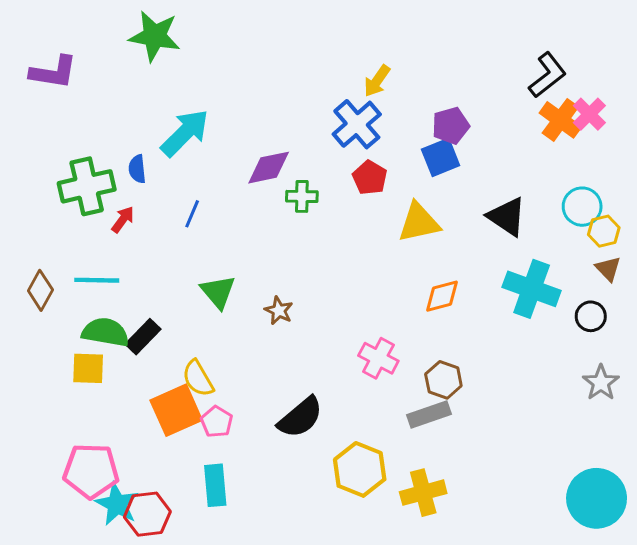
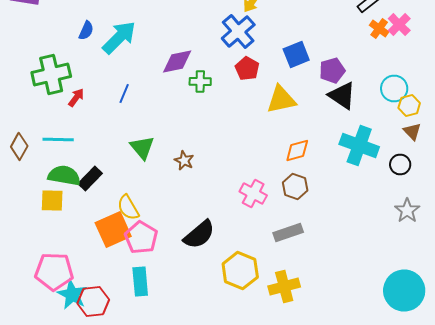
orange cross: (560, 120) -> (379, 28), size x0.7
purple pentagon: (451, 126) -> (332, 70), moved
blue semicircle: (137, 169) -> (86, 30), moved, turned -150
brown hexagon: (443, 380) -> (295, 186), moved
pink pentagon: (217, 422) -> (141, 238), size x1.5

